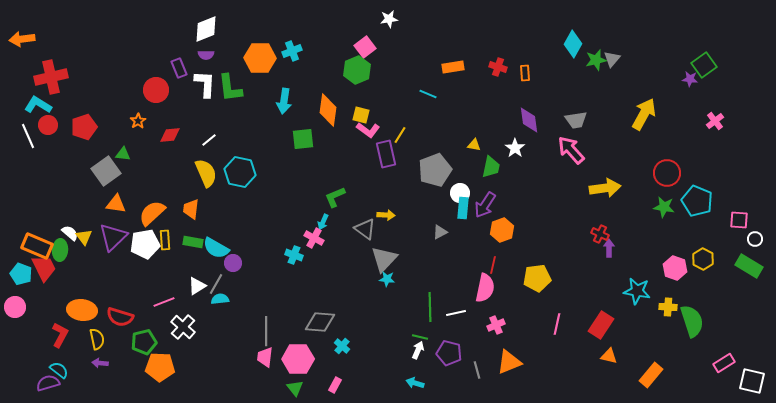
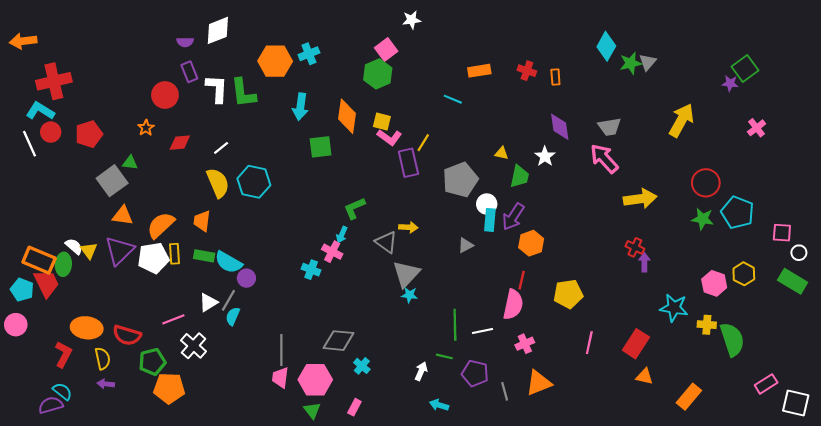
purple semicircle: (206, 55) -> (185, 42), moved
cyan semicircle: (220, 299) -> (233, 316), turned -60
white arrow: (418, 350) -> (421, 371), moved

